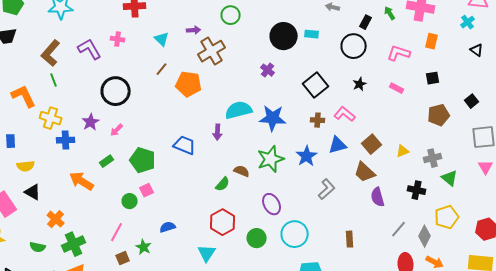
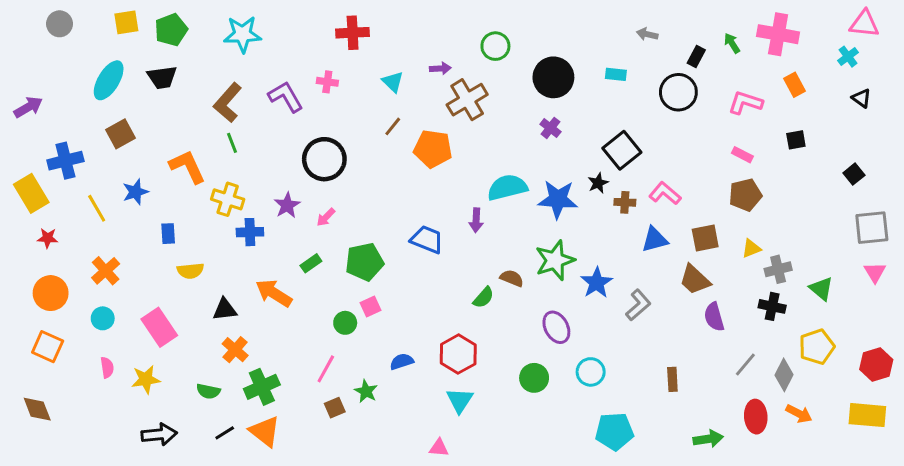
black circle: (284, 36) -> (553, 77), moved
orange rectangle: (432, 41) -> (794, 85), turned -42
black star: (360, 84) -> (598, 183), moved
brown pentagon: (439, 115) -> (745, 195), moved
brown square: (372, 144) -> (705, 238), turned 30
blue star: (307, 156) -> (597, 283), moved
gray cross: (433, 158) -> (778, 269), moved
green pentagon: (143, 160) -> (364, 262), turned -30
black triangle: (33, 192) -> (225, 309), moved, turned -36
red hexagon: (223, 222) -> (458, 354), moved
cyan circle: (295, 234) -> (591, 372), size x0.7

